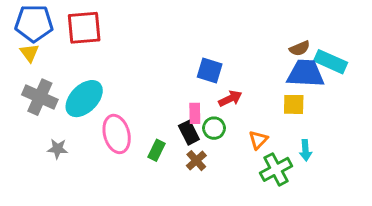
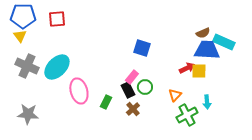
red square: (84, 28) -> (57, 19), size x0.7
red arrow: (230, 99) -> (187, 68), moved
pink rectangle: (195, 113) -> (132, 77), turned 40
gray star: (58, 149) -> (28, 114), moved, size x1.5

